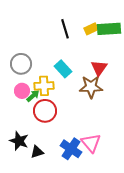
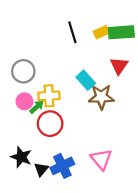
red triangle: (99, 68) -> (119, 66), moved
cyan rectangle: (63, 69) -> (86, 80), moved
blue cross: (71, 149) -> (62, 166), moved, turned 30
black triangle: (37, 152) -> (41, 169), turned -32

